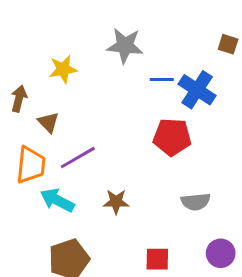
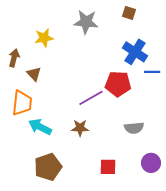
brown square: (228, 44) -> (129, 13), moved
blue line: (162, 80) -> (152, 72), moved
purple line: (78, 158) -> (91, 98), moved

